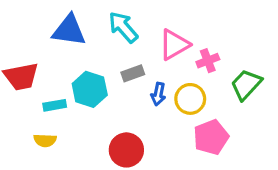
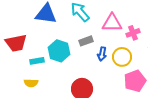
pink triangle: (174, 45) -> (112, 23), turned 30

